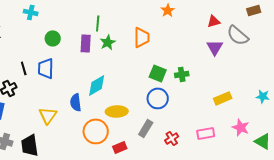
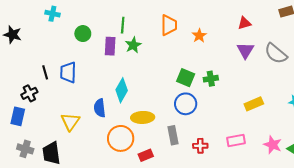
orange star: (168, 10) -> (199, 36), moved
gray semicircle: (238, 35) -> (276, 53), moved
orange trapezoid: (142, 37) -> (169, 25), moved
green circle: (53, 38) -> (83, 34), moved
cyan diamond: (97, 85) -> (122, 90), turned -30
pink star: (241, 127) -> (273, 145), moved
gray rectangle: (146, 128) -> (173, 135), turned -42
red cross: (172, 138) -> (200, 146), turned 32

